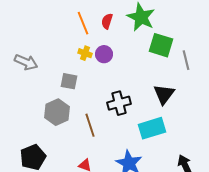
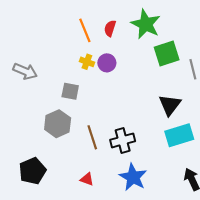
green square: (161, 45) -> (167, 53), turned -35
black cross: (119, 103) -> (123, 140), moved
cyan rectangle: (152, 128) -> (179, 135), moved

